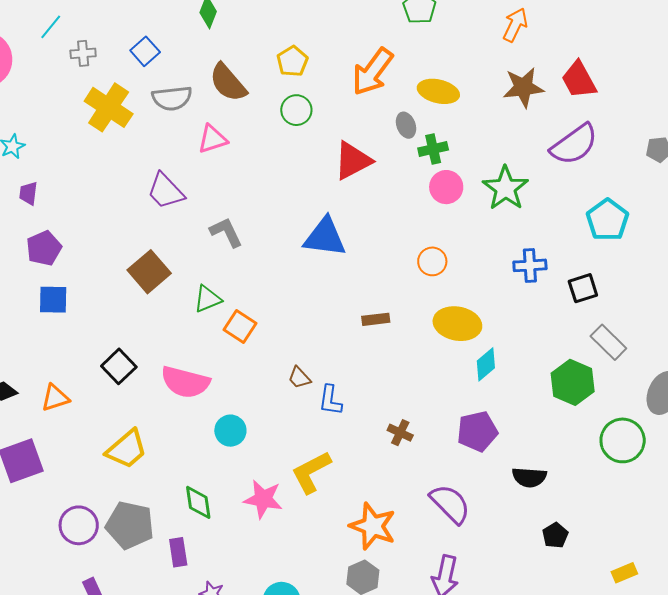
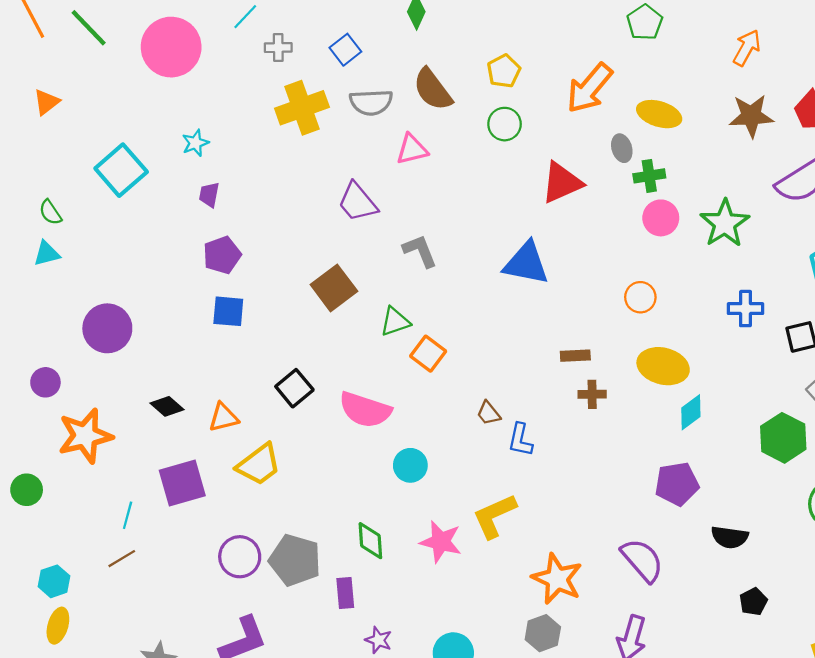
yellow cross: (109, 107) -> (302, 108), turned 33
brown cross: (400, 433) -> (592, 394), moved, turned -30
yellow trapezoid: (127, 449) -> (259, 464), moved

